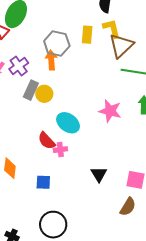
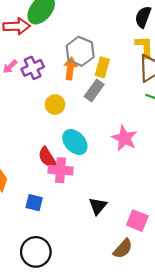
yellow rectangle: (87, 35) -> (102, 67), moved
gray rectangle: (31, 90) -> (94, 90), moved
pink cross: (60, 150) -> (61, 170), size x1.5

